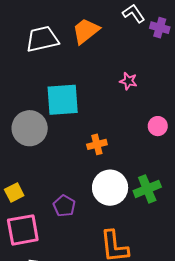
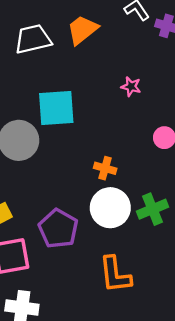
orange cross: (97, 144) -> (105, 168), moved, turned 30
purple pentagon: (64, 206) -> (58, 229), size x1.6

